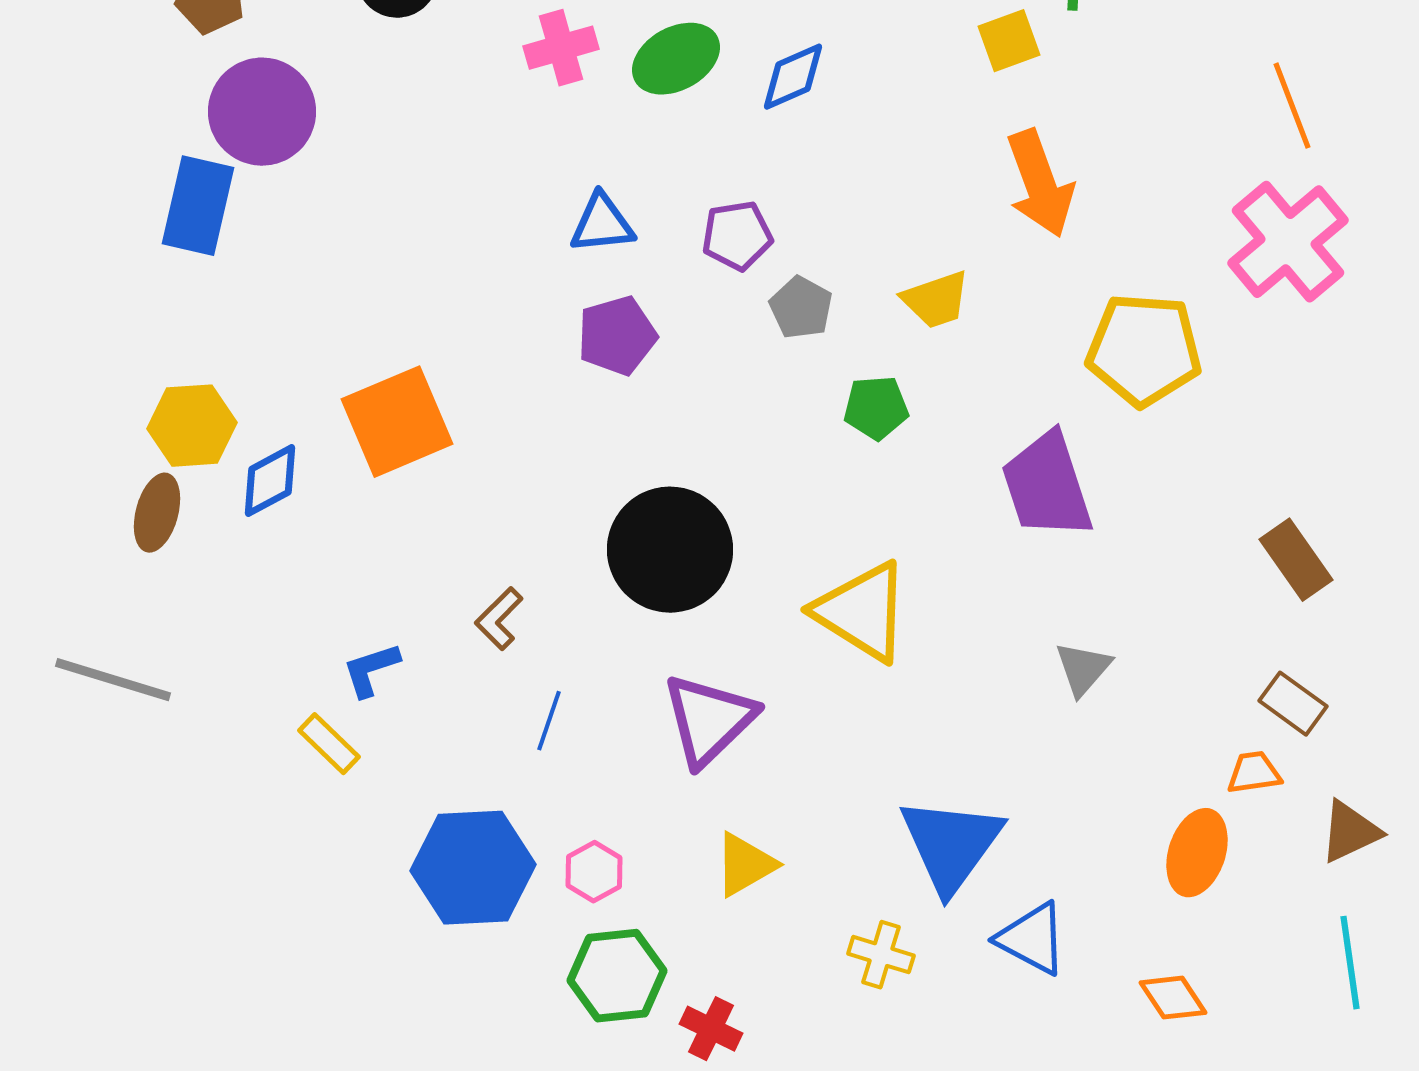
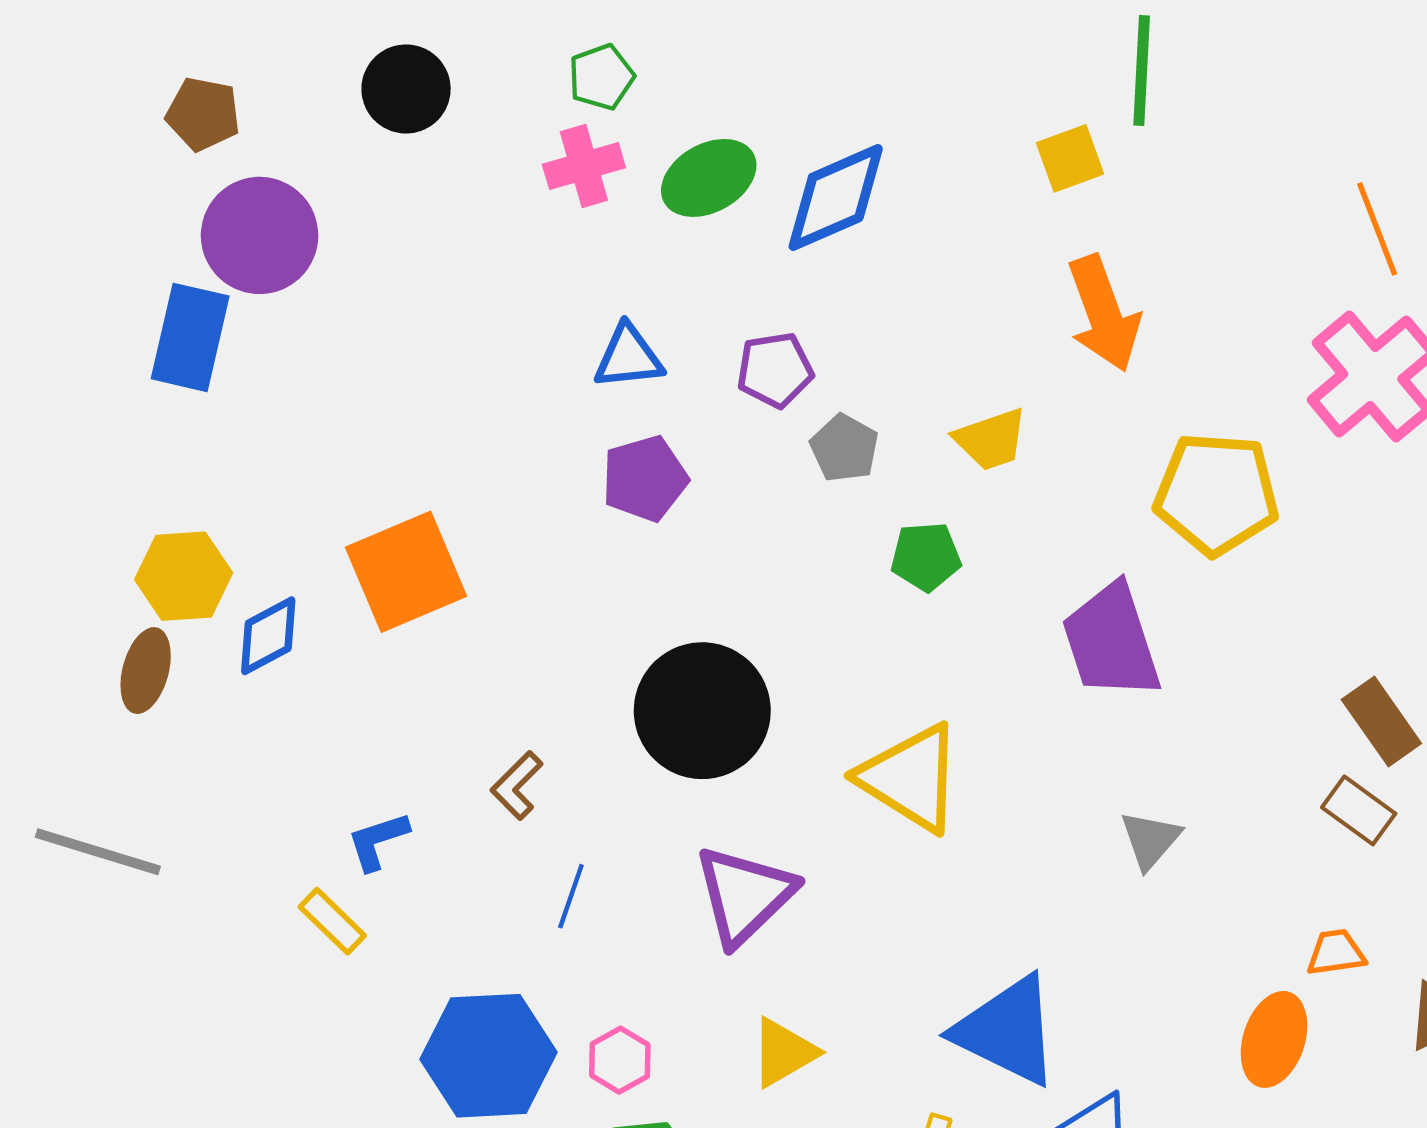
blue diamond: (793, 77) -> (836, 197), size x1.5
brown rectangle: (1293, 704) -> (1359, 810), moved
blue triangle: (951, 845) -> (1007, 1031), turned -40

